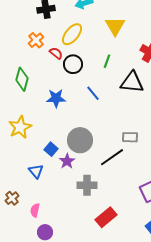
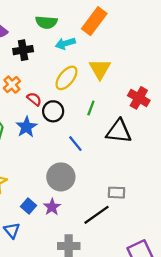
yellow ellipse: (72, 34) -> (66, 78), moved
blue star: (56, 98) -> (26, 127), moved, turned -30
gray circle: (80, 140) -> (61, 177), moved
purple star: (67, 161) -> (52, 207), moved

